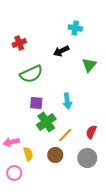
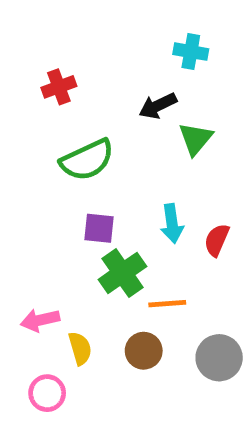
green triangle: (89, 65) -> (196, 139), moved
red semicircle: (91, 132) -> (217, 240), moved
orange line: (65, 135) -> (167, 304), turned 42

